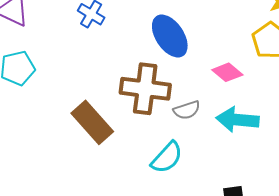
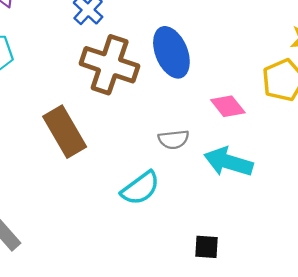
brown cross: (145, 89) -> (110, 65), moved

